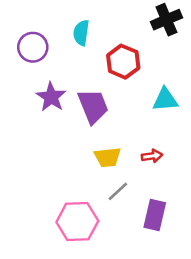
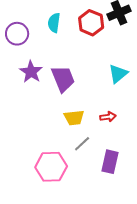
red hexagon: (123, 62) -> (91, 23), moved
cyan triangle: (165, 100) -> (118, 74), turned -35

